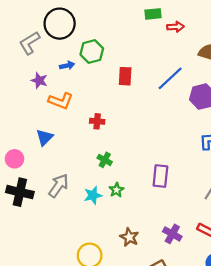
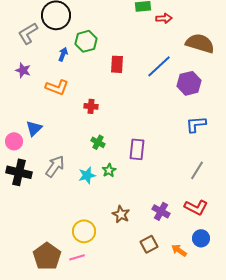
blue arrow: (67, 65) -> (63, 54), turned -56
purple star: (39, 80) -> (23, 70), moved
blue triangle: (45, 137) -> (34, 128), moved
purple rectangle: (160, 176) -> (137, 149), moved

